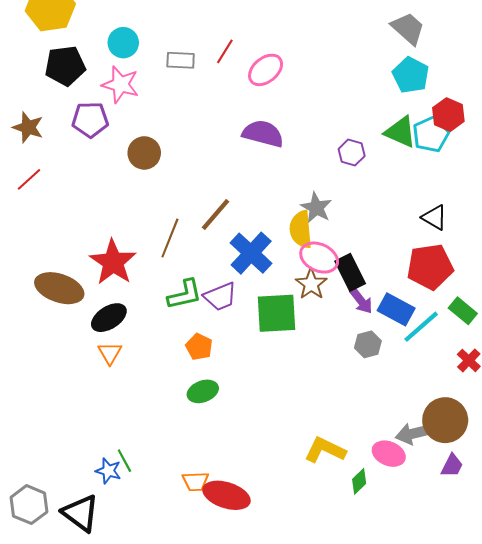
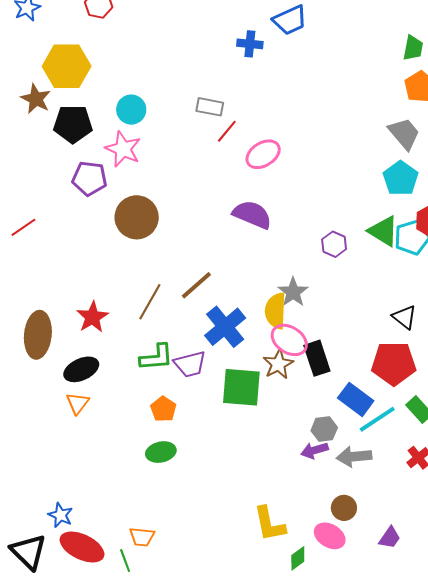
gray rectangle: (181, 60) -> (210, 107), moved
brown star: (28, 127) -> (36, 99), moved
brown circle: (144, 153) -> (137, 217), size x1.4
red star: (113, 262) -> (92, 317), size x0.7
brown ellipse: (59, 288) -> (38, 335), turned 69
purple arrow: (361, 301) -> (314, 450), moved, turned 104
brown circle: (445, 420) -> (344, 508), moved, size x0.6
gray arrow: (414, 433) -> (354, 457), moved
yellow L-shape: (325, 450) -> (269, 524), turned -135
green line: (124, 461) -> (125, 561), moved
purple trapezoid: (452, 466) -> (390, 538), moved
red ellipse: (226, 495) -> (82, 547), moved

